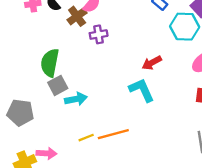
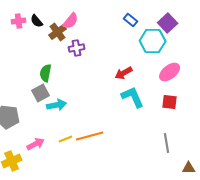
green semicircle: (50, 63) -> (46, 73), moved, size x0.7
cyan L-shape: (142, 90) -> (133, 97), moved
pink arrow: (46, 153) -> (36, 144), moved, turned -30

